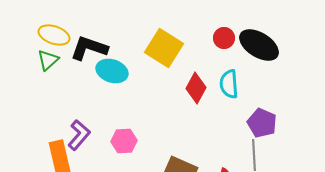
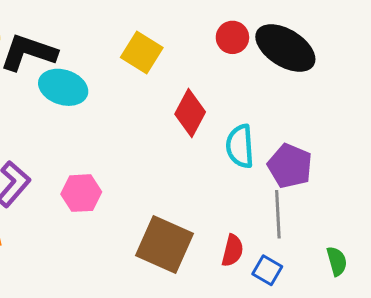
yellow square: (164, 48) -> (142, 53), size x0.7
cyan semicircle: (229, 84) -> (240, 146), moved

